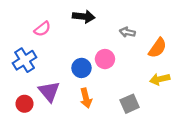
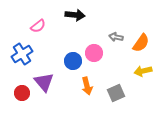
gray arrow: (127, 32) -> (116, 37), moved
orange arrow: (86, 98) -> (87, 86), moved

